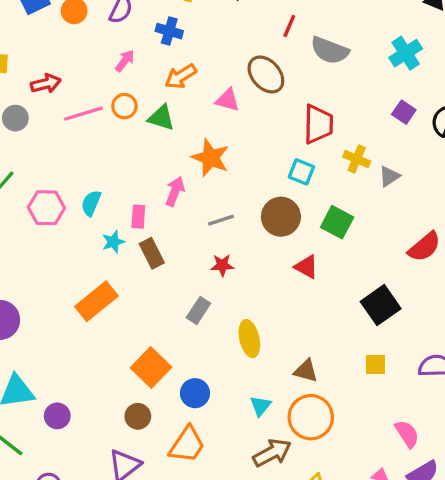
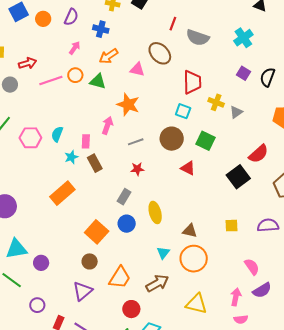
black square: (381, 305) -> (238, 177), moved
blue circle: (195, 393) -> (127, 224), moved
brown arrow: (272, 453) -> (157, 283), moved

